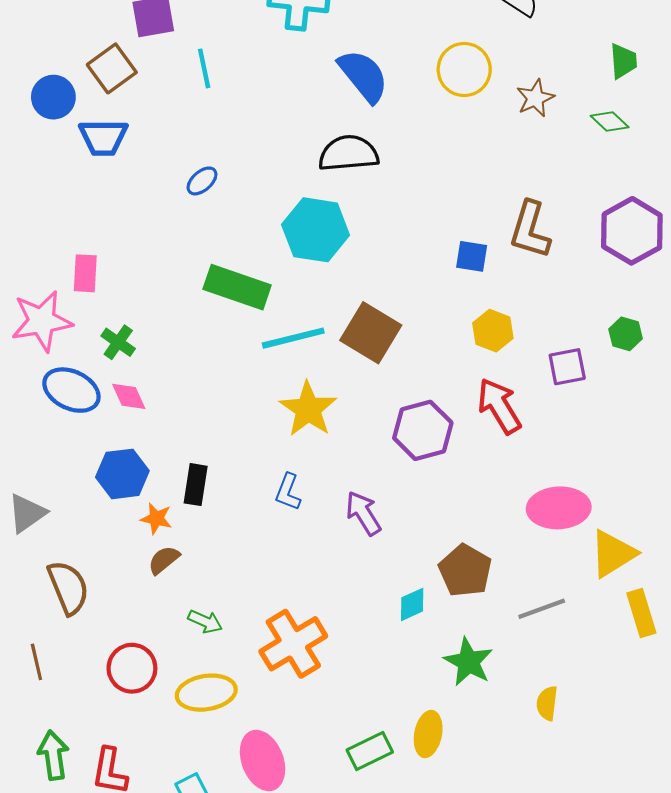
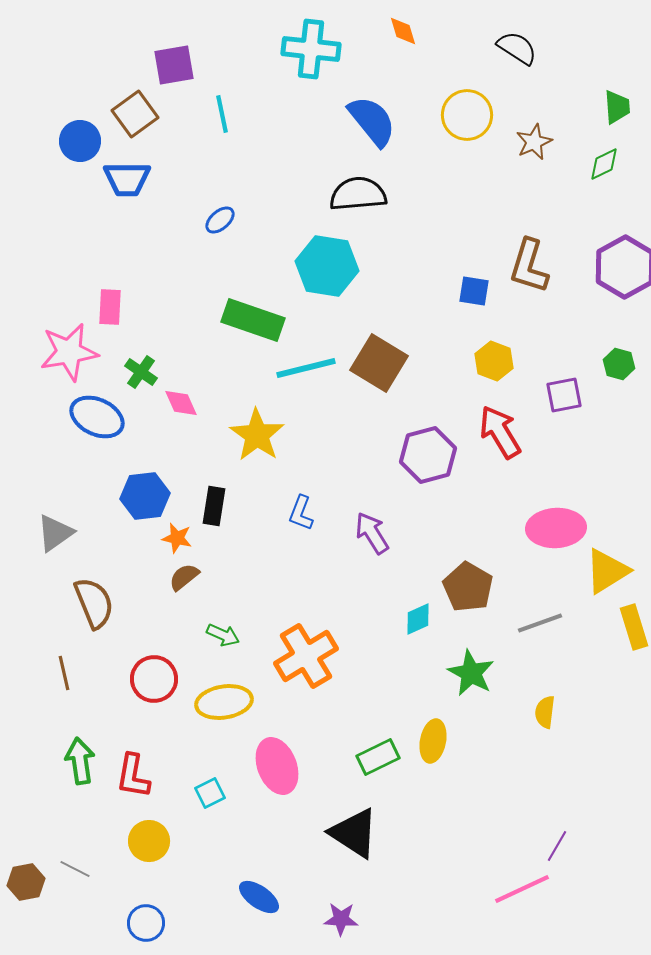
green diamond: (610, 122) -> (604, 164), turned -69
pink diamond: (129, 396) -> (181, 403), moved
yellow star: (308, 409) -> (257, 435), moved

